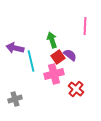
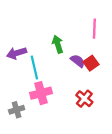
purple arrow: (15, 48) -> (17, 53), turned -30
red square: (58, 57) -> (91, 63), moved
pink cross: (54, 74) -> (41, 93), moved

